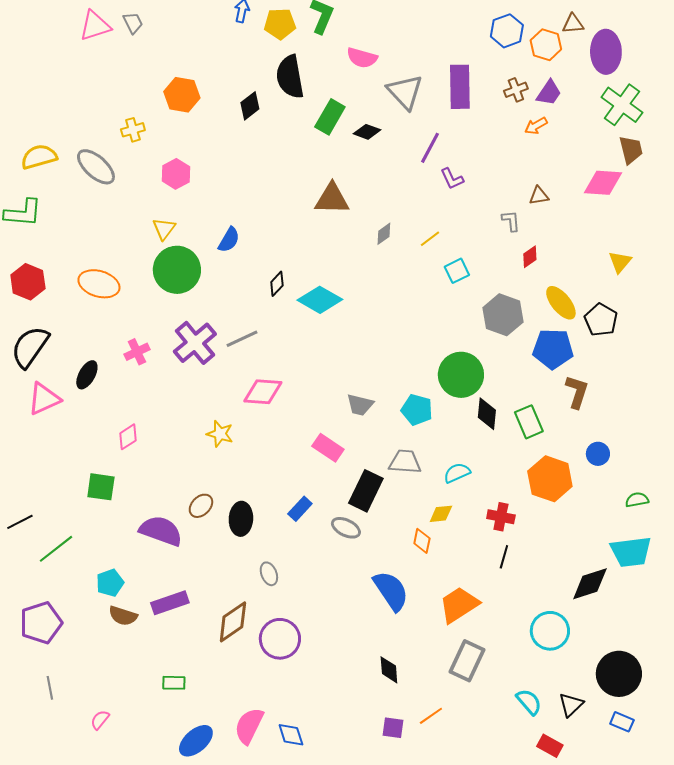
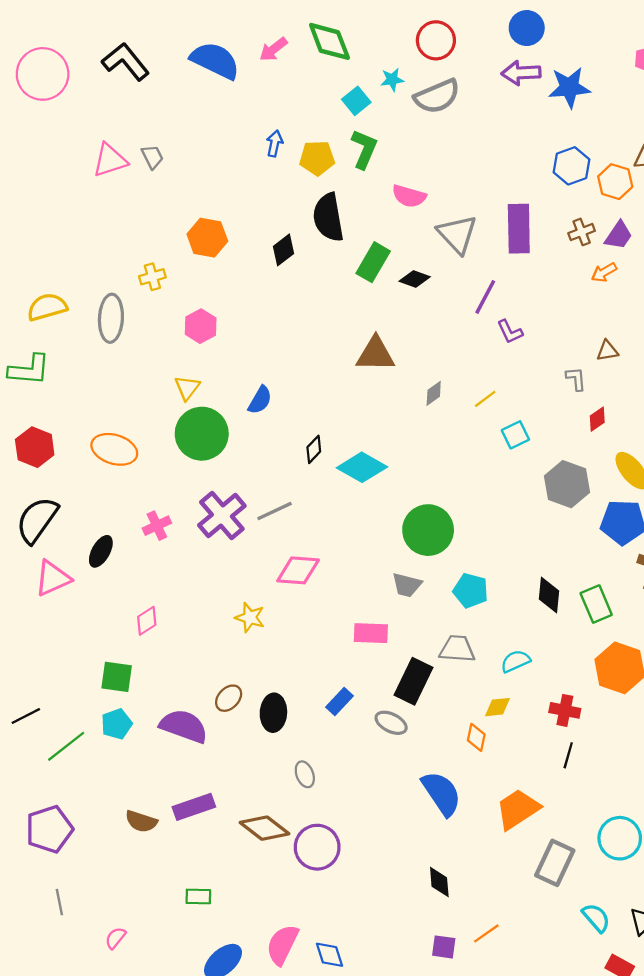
gray ellipse: (96, 167) -> (111, 318), turned 51
green circle: (461, 375) -> (428, 530), moved
pink rectangle: (328, 448) -> (371, 633), turned -32
cyan pentagon: (110, 583) -> (117, 724), moved
brown diamond: (233, 622) -> (264, 828), turned 72
gray rectangle: (467, 661) -> (555, 863), moved

